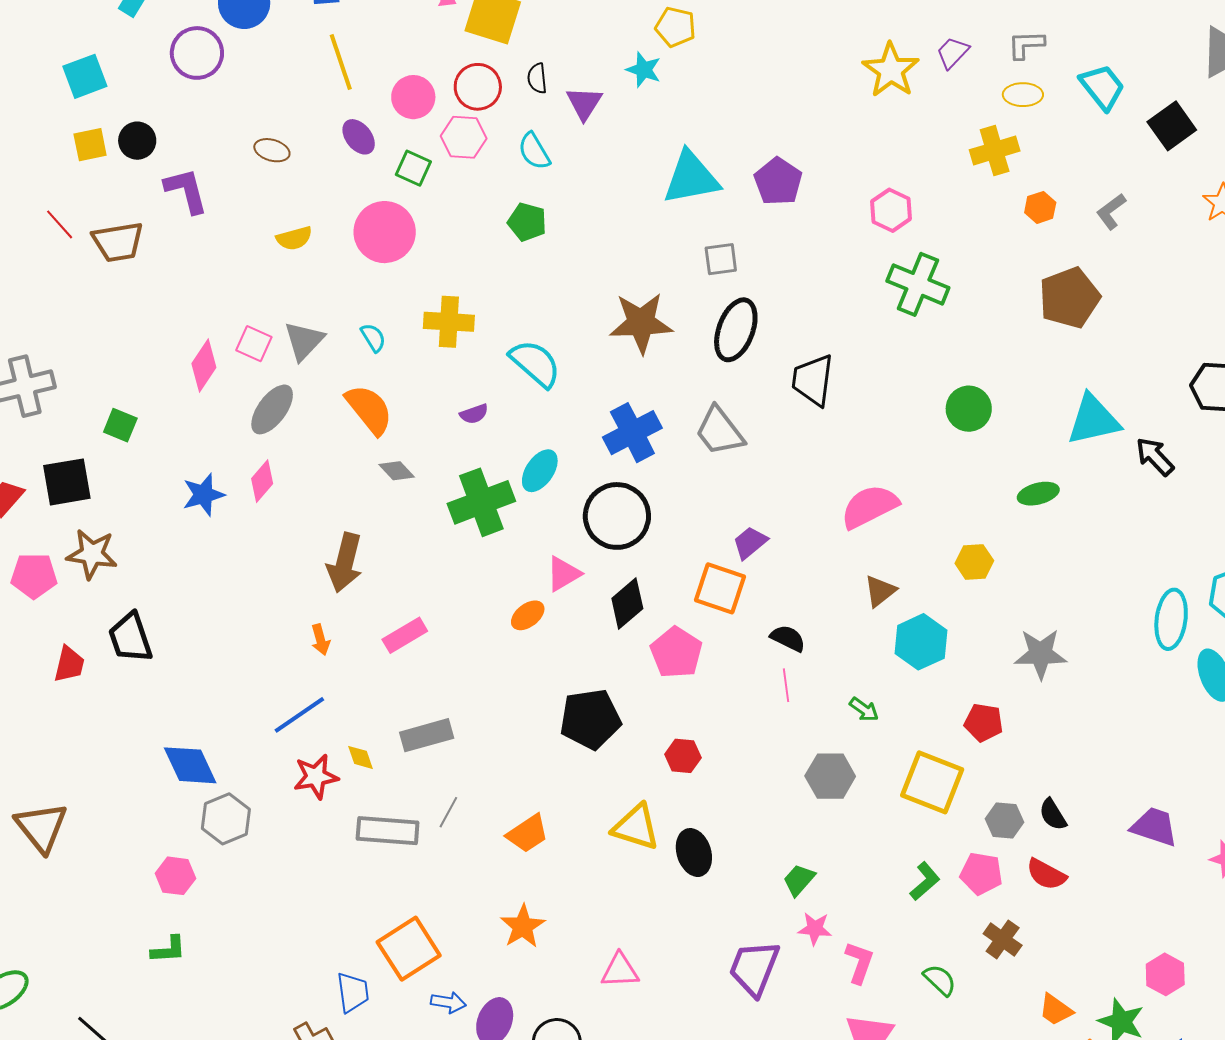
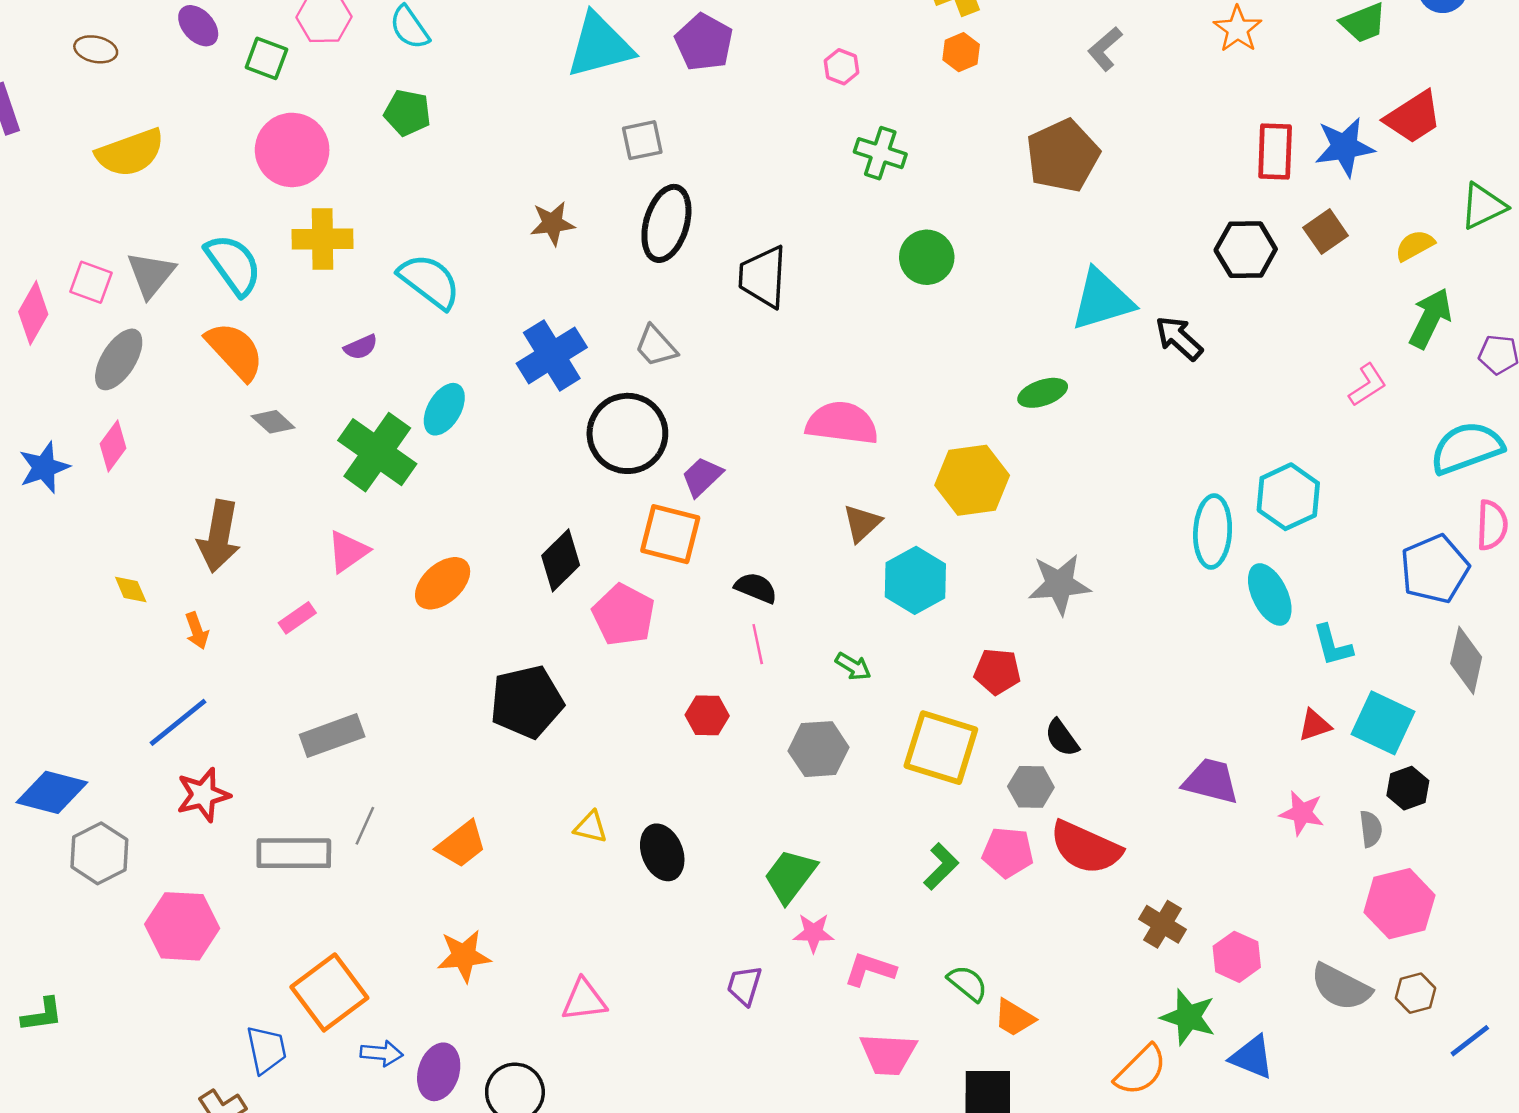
orange hexagon: (1040, 207) -> (961, 52), moved
pink hexagon: (891, 210) -> (842, 67), size x0.7
pink circle: (385, 232) -> (292, 150), moved
yellow semicircle: (294, 238) -> (130, 153), size x1.6
green cross: (918, 284) -> (880, 153), size x0.7
brown star: (641, 323) -> (552, 223), size x0.6
cyan semicircle: (373, 338) -> (233, 265), size x1.8
green circle: (969, 409) -> (927, 257), moved
gray trapezoid: (720, 431) -> (656, 346), size x0.7
green cross: (481, 502) -> (377, 452), turned -30
pink semicircle: (870, 507) -> (842, 423), turned 38
black circle: (617, 516) -> (627, 433), moved
yellow hexagon: (974, 562) -> (972, 480), size x1.6
pink triangle: (563, 574) -> (348, 551), moved
orange ellipse: (528, 615) -> (443, 583), size x1.4
pink rectangle: (405, 635) -> (297, 618), size x0.7
red hexagon: (683, 756) -> (707, 715), moved
yellow diamond: (361, 757) -> (131, 589), moved
blue diamond: (190, 765) -> (52, 792), turned -46
black semicircle: (1053, 815) -> (1062, 738), moved
yellow triangle: (636, 827) -> (591, 827), size x0.6
red semicircle: (1046, 874) -> (1086, 847), size x1.5
pink hexagon: (175, 876) -> (182, 926), moved, size x1.5
green trapezoid: (799, 880) -> (790, 876), size x1.4
orange star: (523, 926) -> (464, 956), turned 30
brown cross: (1003, 940) -> (1163, 924), moved
pink L-shape: (859, 963) -> (870, 969), turned -87
purple trapezoid: (754, 968) -> (744, 985), size x0.6
orange trapezoid: (1056, 1010) -> (1014, 1018), moved

